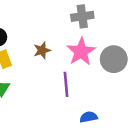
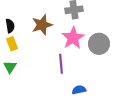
brown star: (42, 50) -> (42, 25), moved, size x1.5

